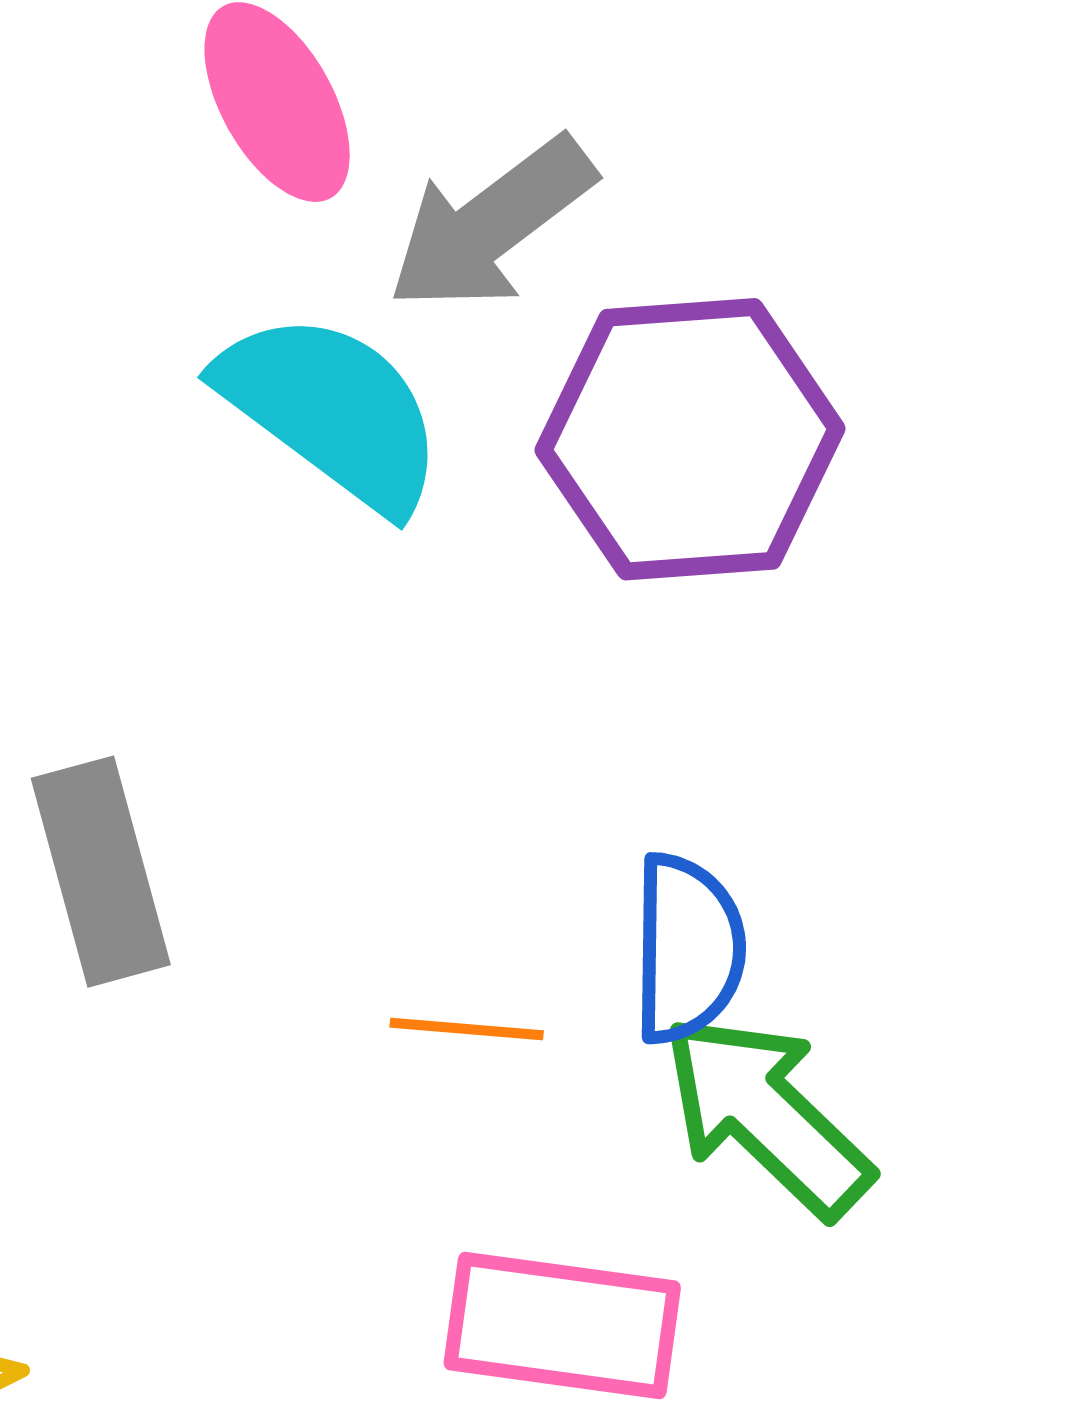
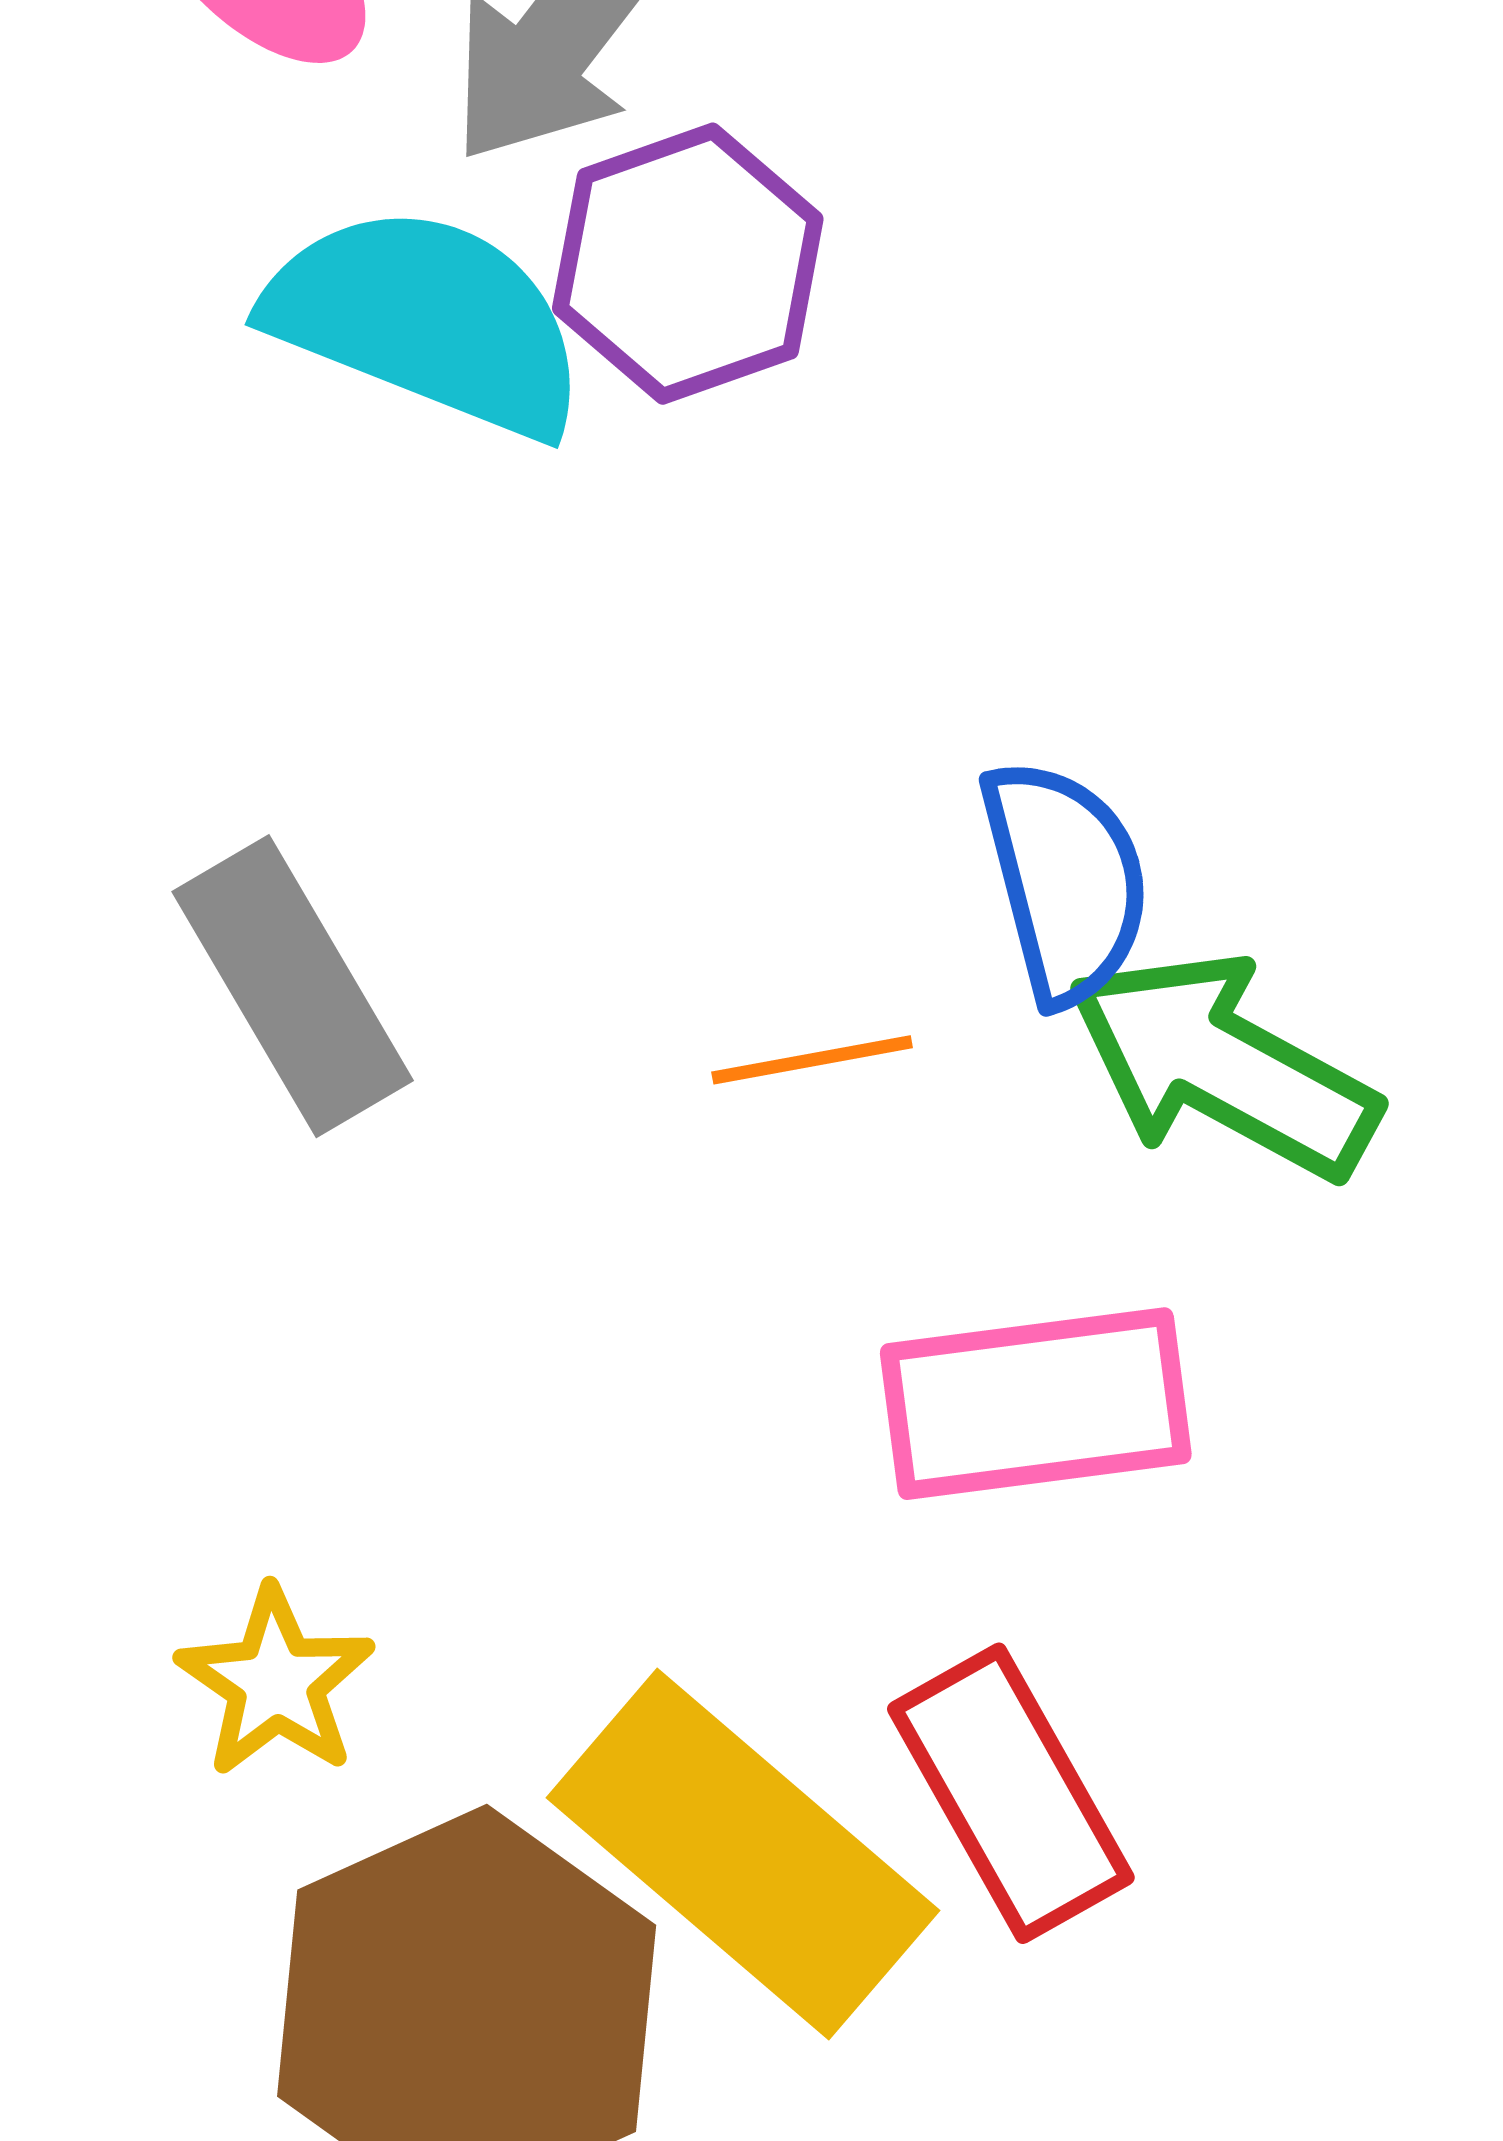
purple hexagon: (690, 439) -> (688, 264), moved, size x0.7

